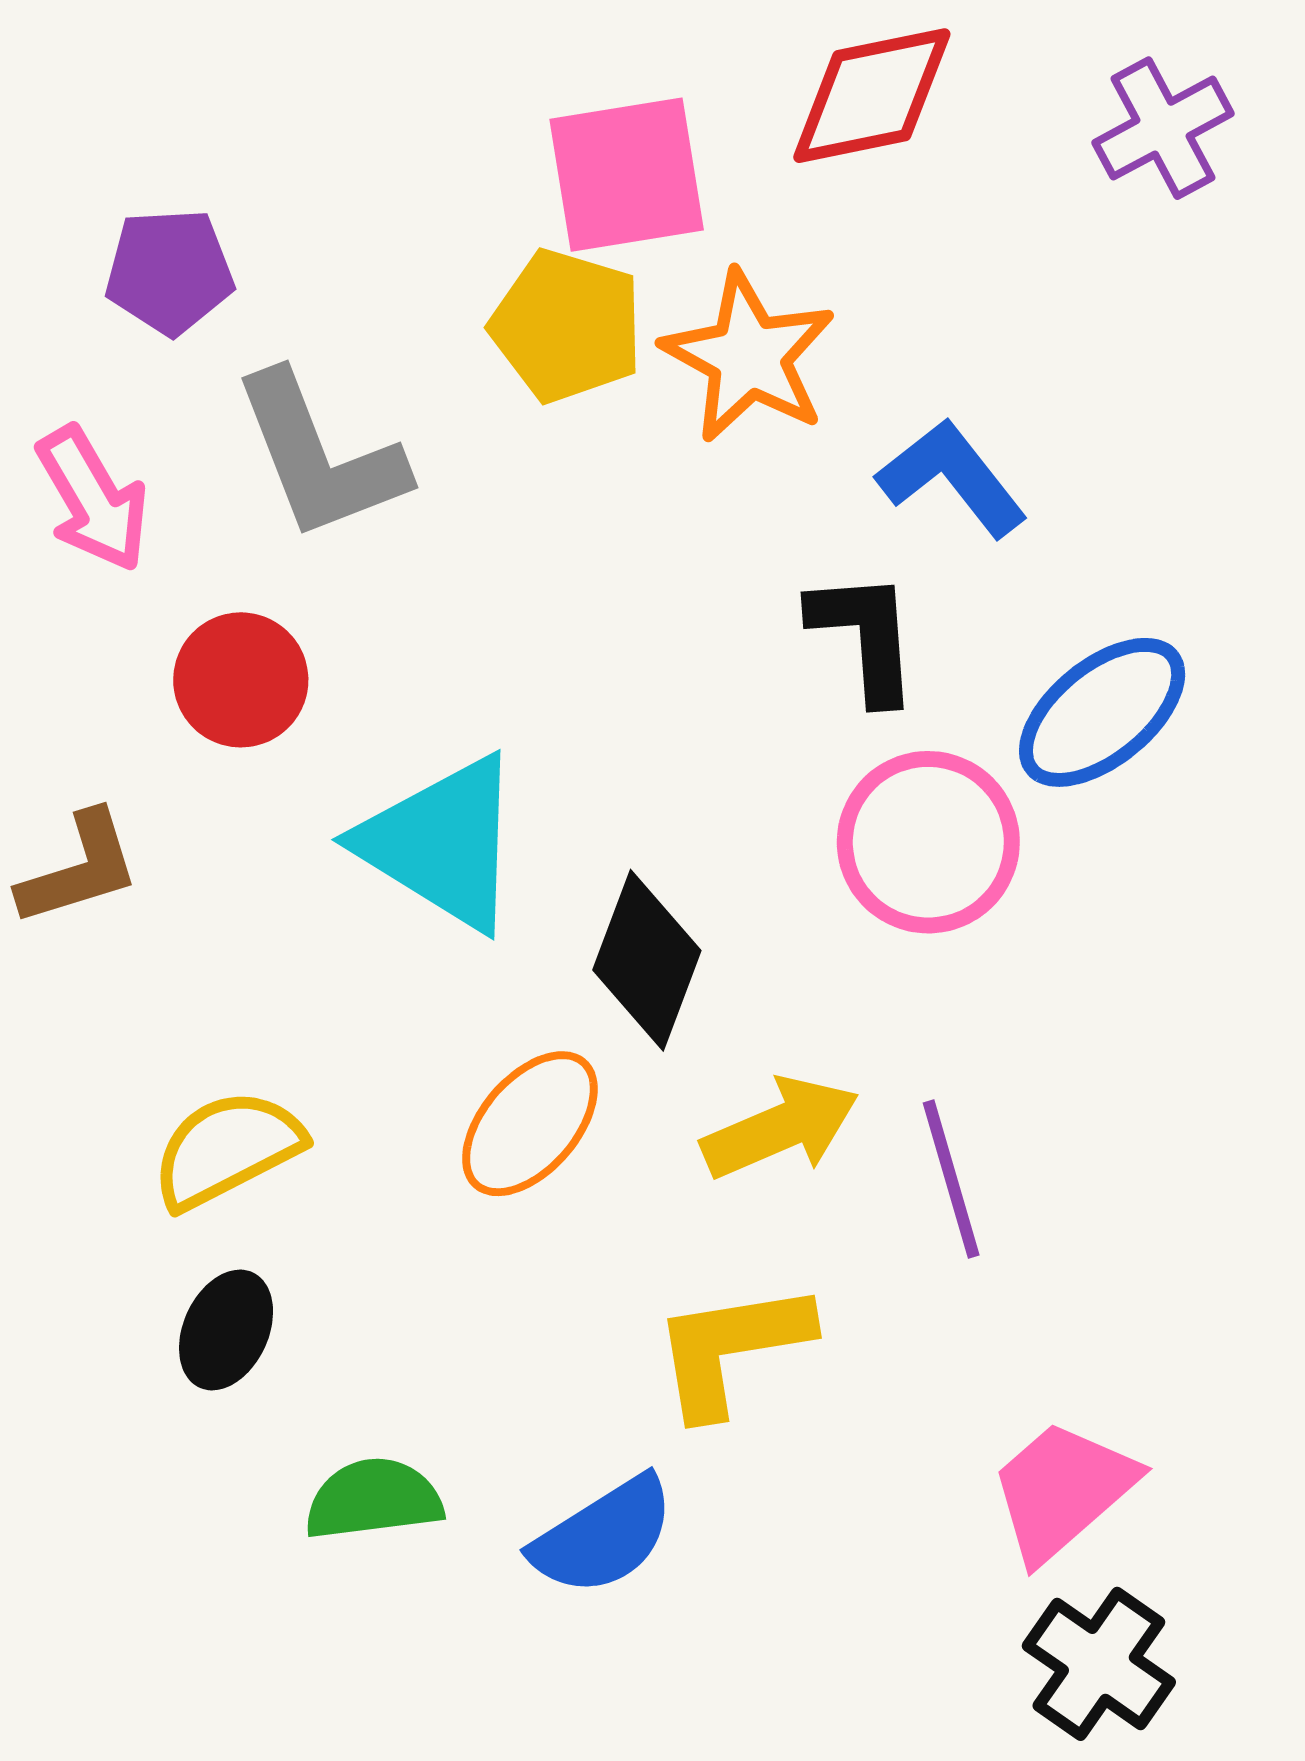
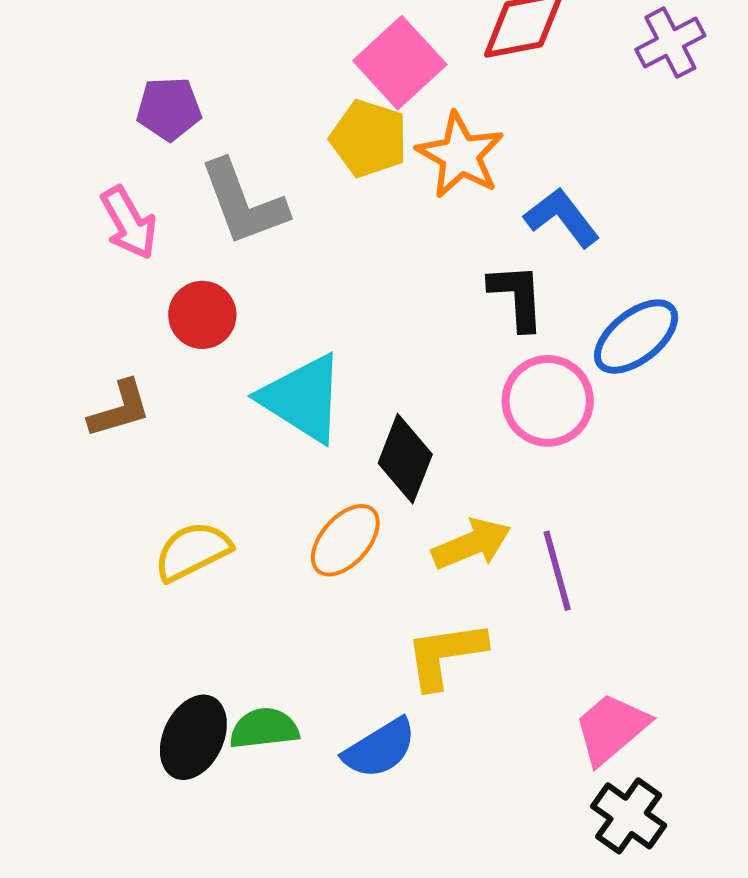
pink square: (627, 175) -> (400, 63), turned -34
black ellipse: (226, 1330) -> (193, 737), moved, size x1.4

